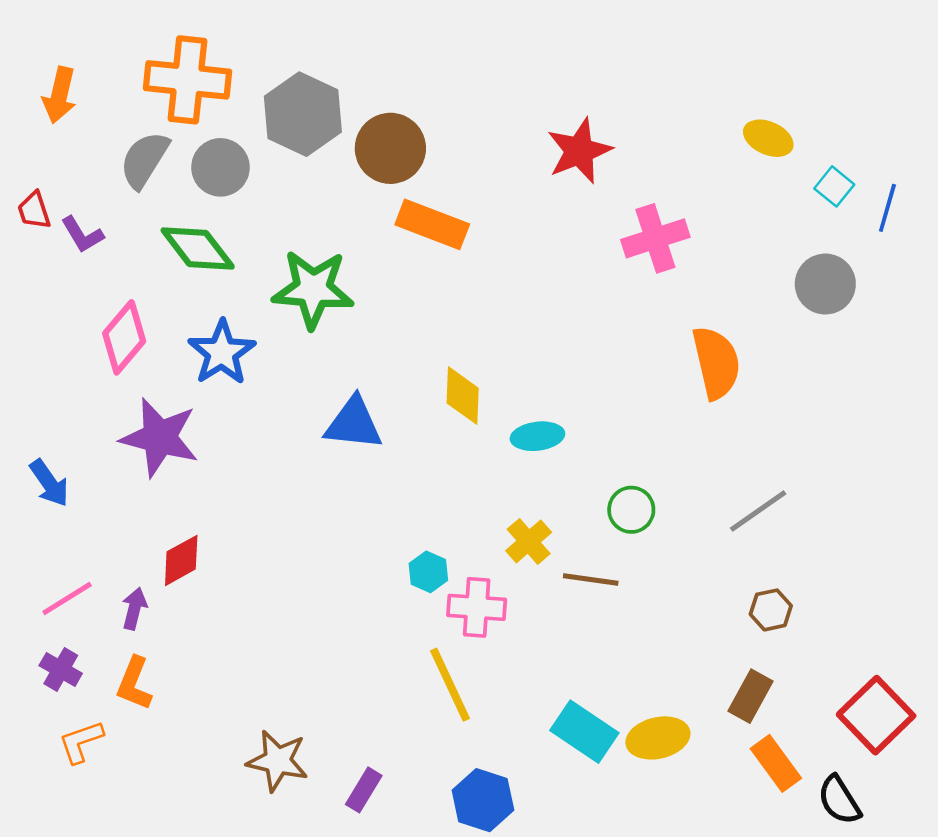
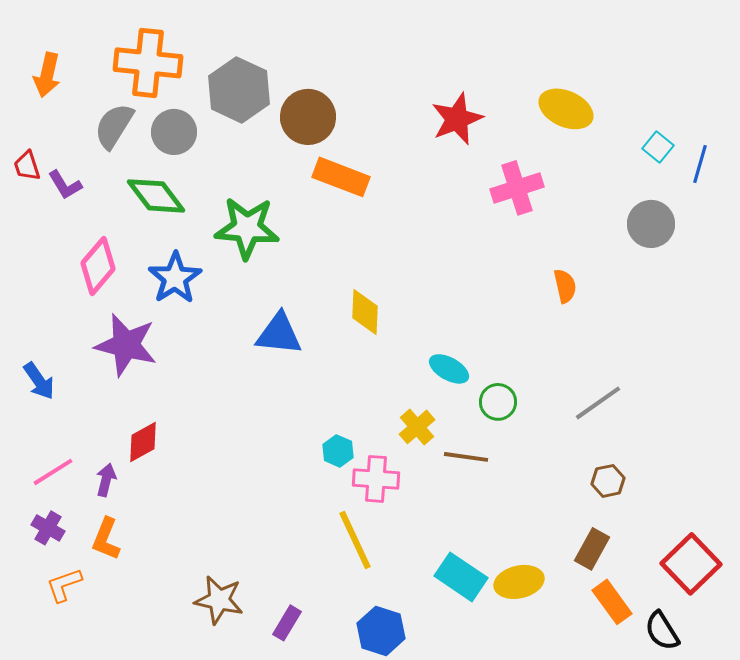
yellow ellipse: (768, 138) -> (566, 109), moved, size x1.4
orange semicircle: (716, 363) -> (565, 286), size x0.6
cyan ellipse: (537, 436) -> (449, 369), moved, turned 36

